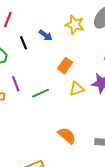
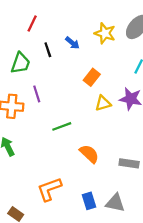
green line: (41, 93) -> (62, 126), moved

